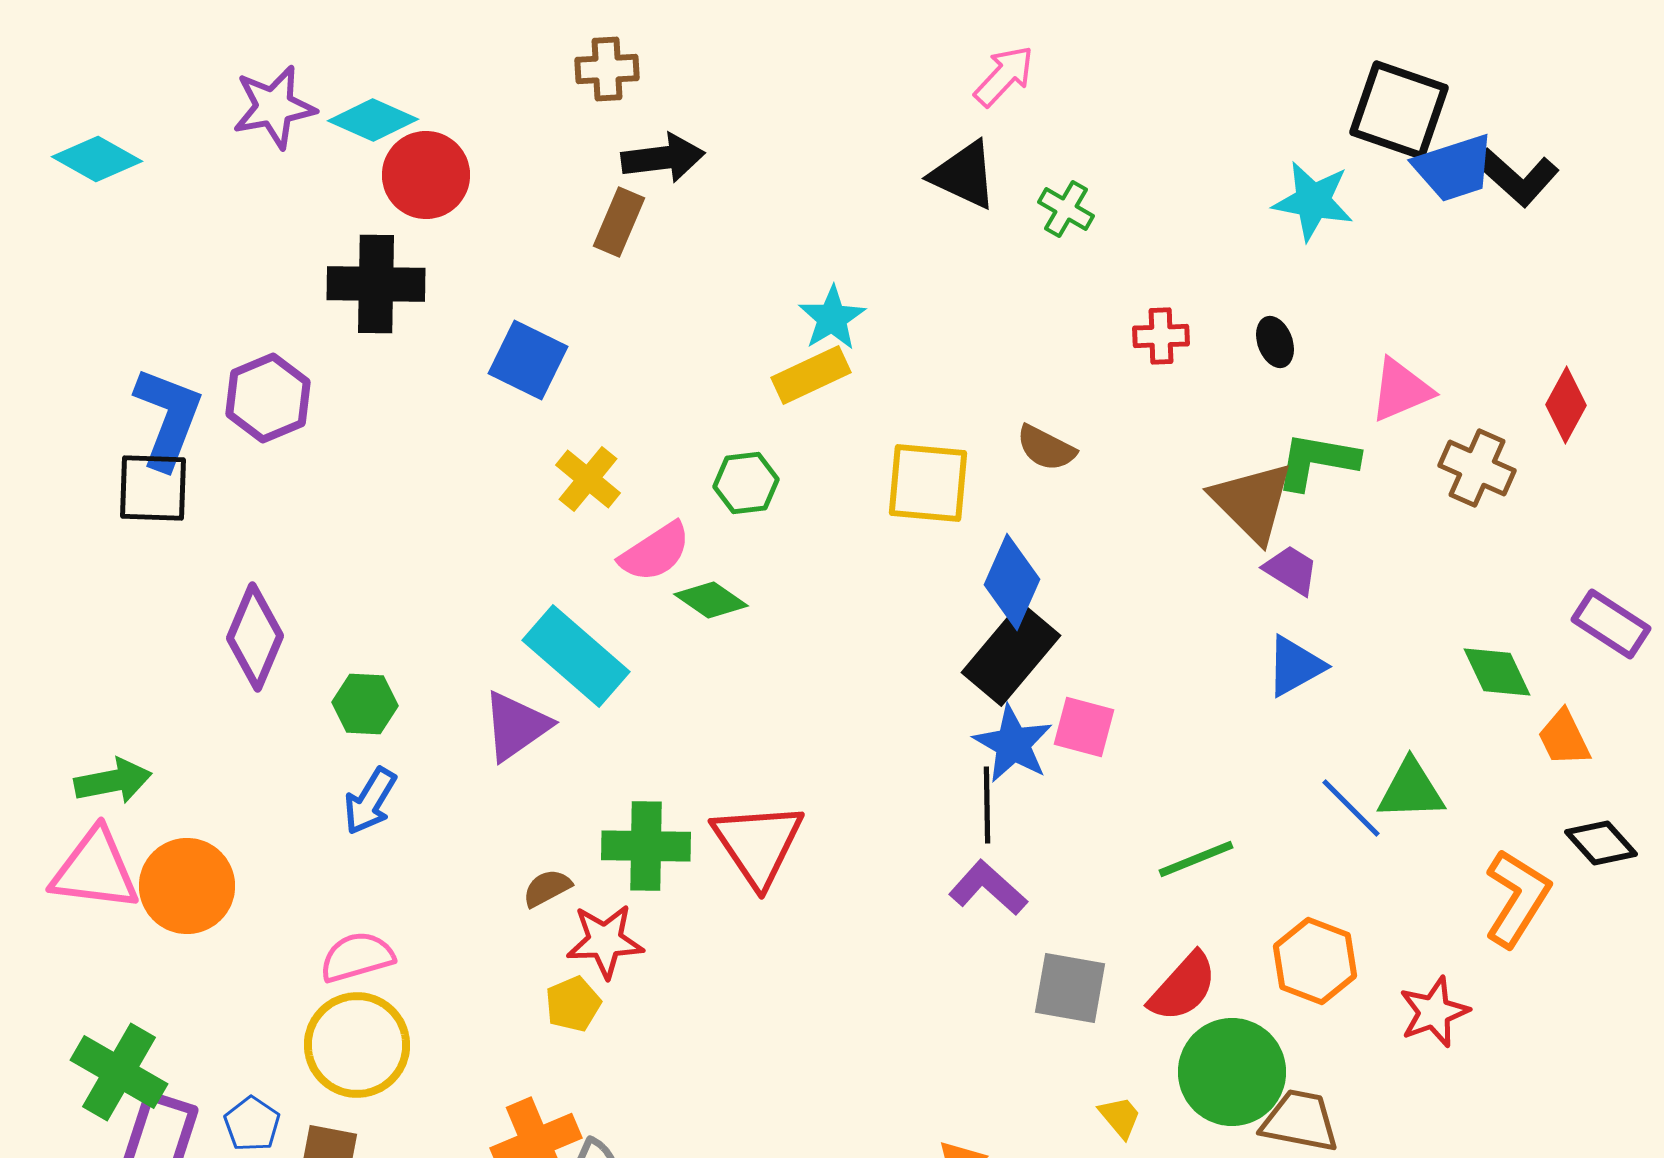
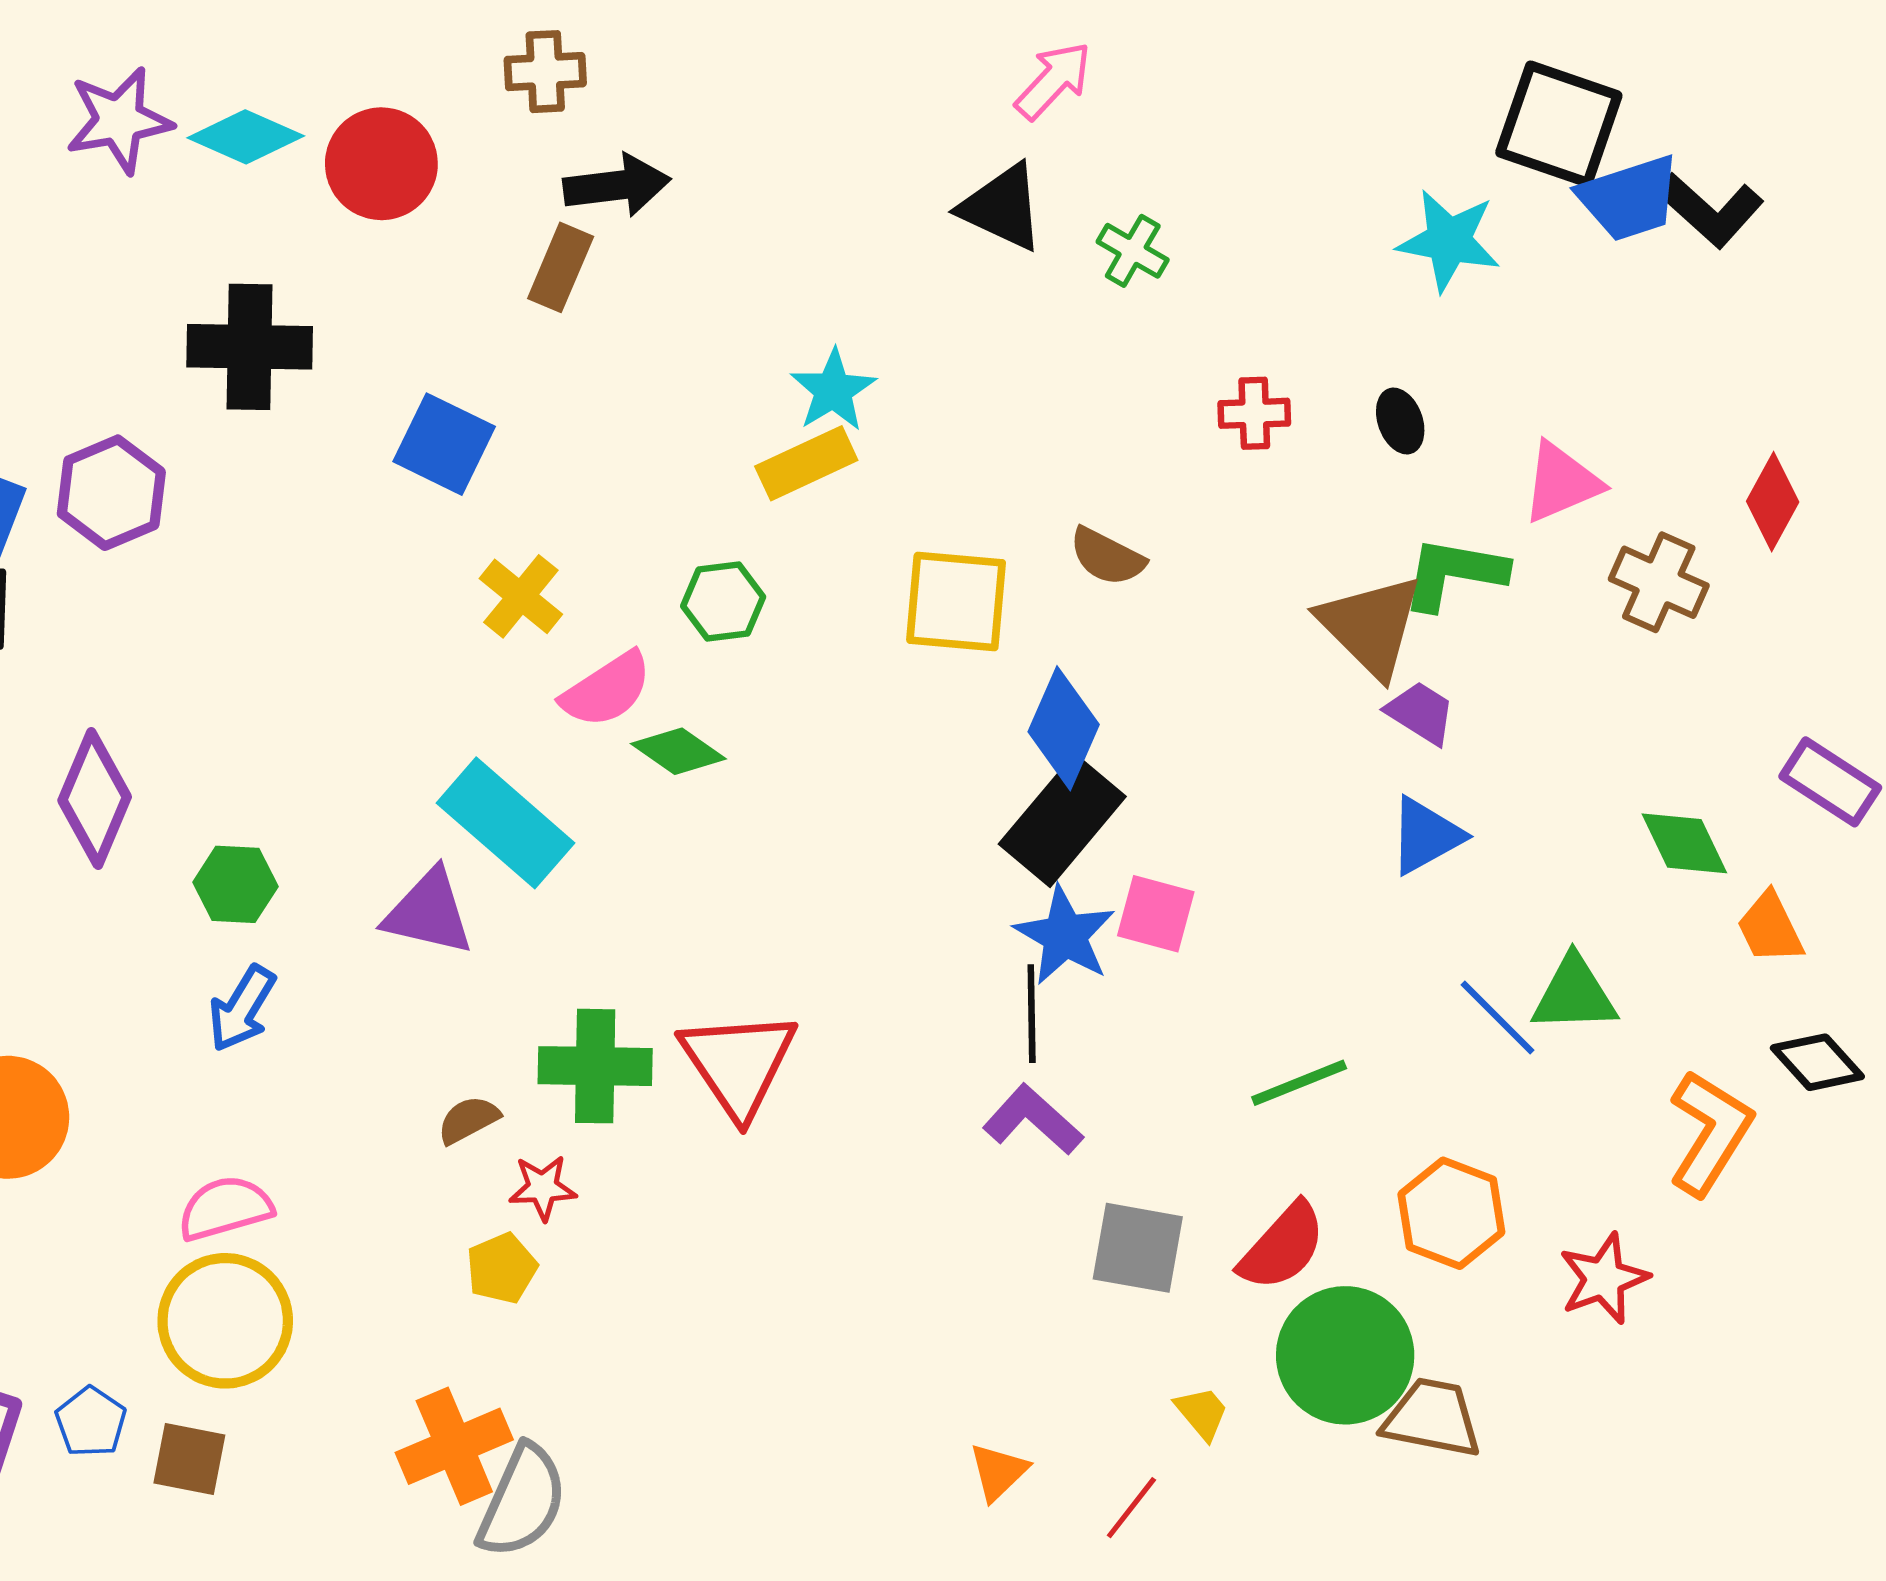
red circle: (426, 175) -> (381, 164), moved
purple triangle: (516, 726) -> (429, 912), turned 48
red star: (605, 941) -> (543, 1188), size x0.7

